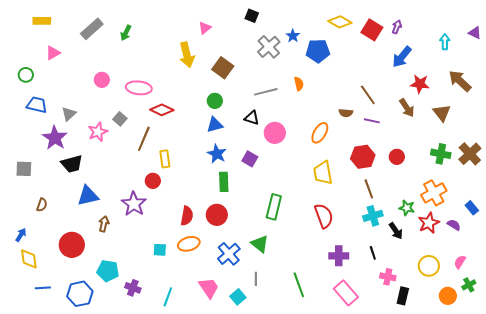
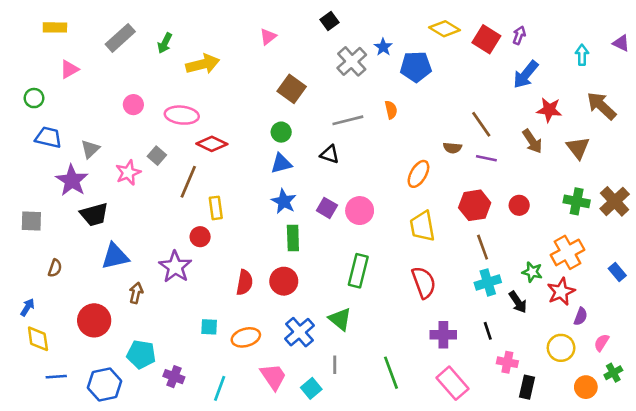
black square: (252, 16) -> (330, 21), turned 32
yellow arrow: (187, 55) -> (203, 64), moved, turned -90
pink circle: (275, 133) -> (360, 211), moved
purple semicircle: (454, 225) -> (581, 316), moved, turned 80
orange ellipse: (189, 244) -> (246, 337), moved

